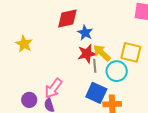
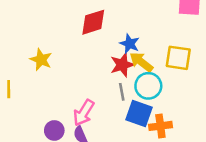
blue star: (85, 33) -> (130, 44), moved
gray line: (95, 66) -> (122, 92), moved
cyan circle: (117, 71) -> (148, 86), moved

